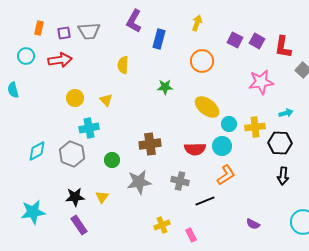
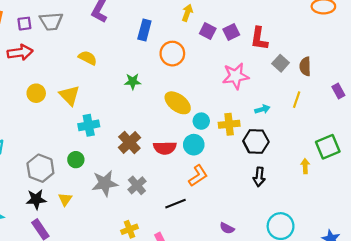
yellow arrow: (197, 23) -> (187, 13), moved
blue rectangle: (159, 39) -> (144, 30), moved
purple square: (257, 41) -> (231, 32), turned 35
yellow semicircle: (123, 65) -> (88, 58), turned 114
yellow triangle: (106, 100) -> (69, 95), size x1.5
cyan cross: (89, 128) -> (89, 125), moved
brown cross: (150, 144) -> (129, 142), moved, turned -35
gray hexagon: (72, 154) -> (40, 168), moved
gray cross: (180, 181) -> (137, 185), moved, turned 36

